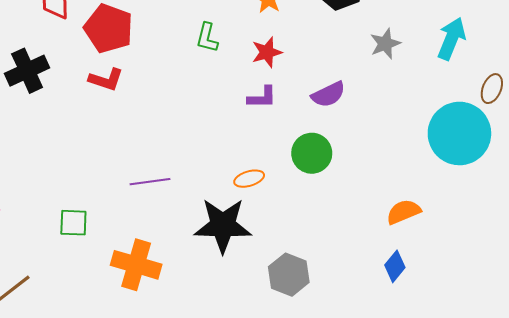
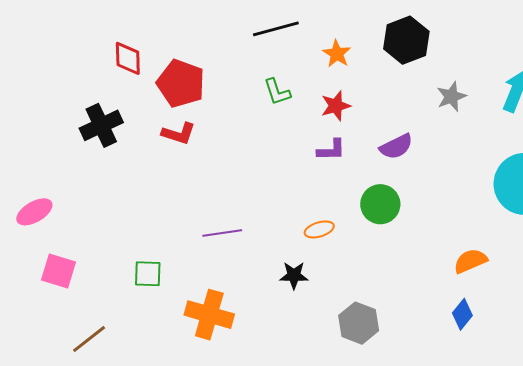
green L-shape: (207, 38) -> (277, 92), turned -32
black star: (223, 225) -> (294, 275), size x0.5

